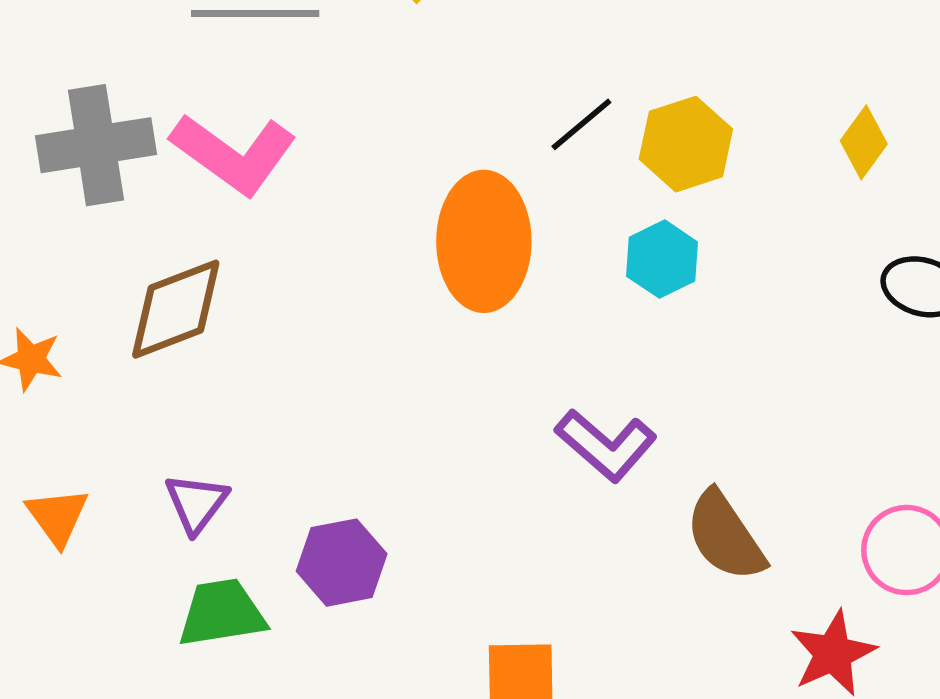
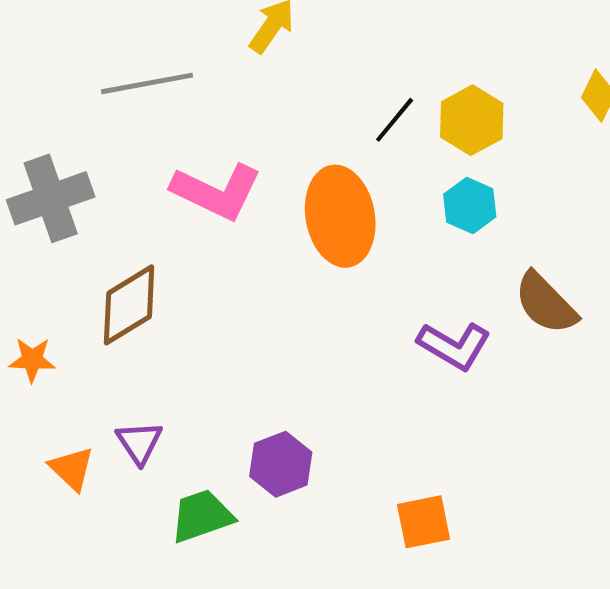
pink L-shape: (234, 154) -> (217, 191), moved
purple triangle: (196, 503) -> (139, 443), moved
brown semicircle: (725, 536) -> (546, 303), moved

